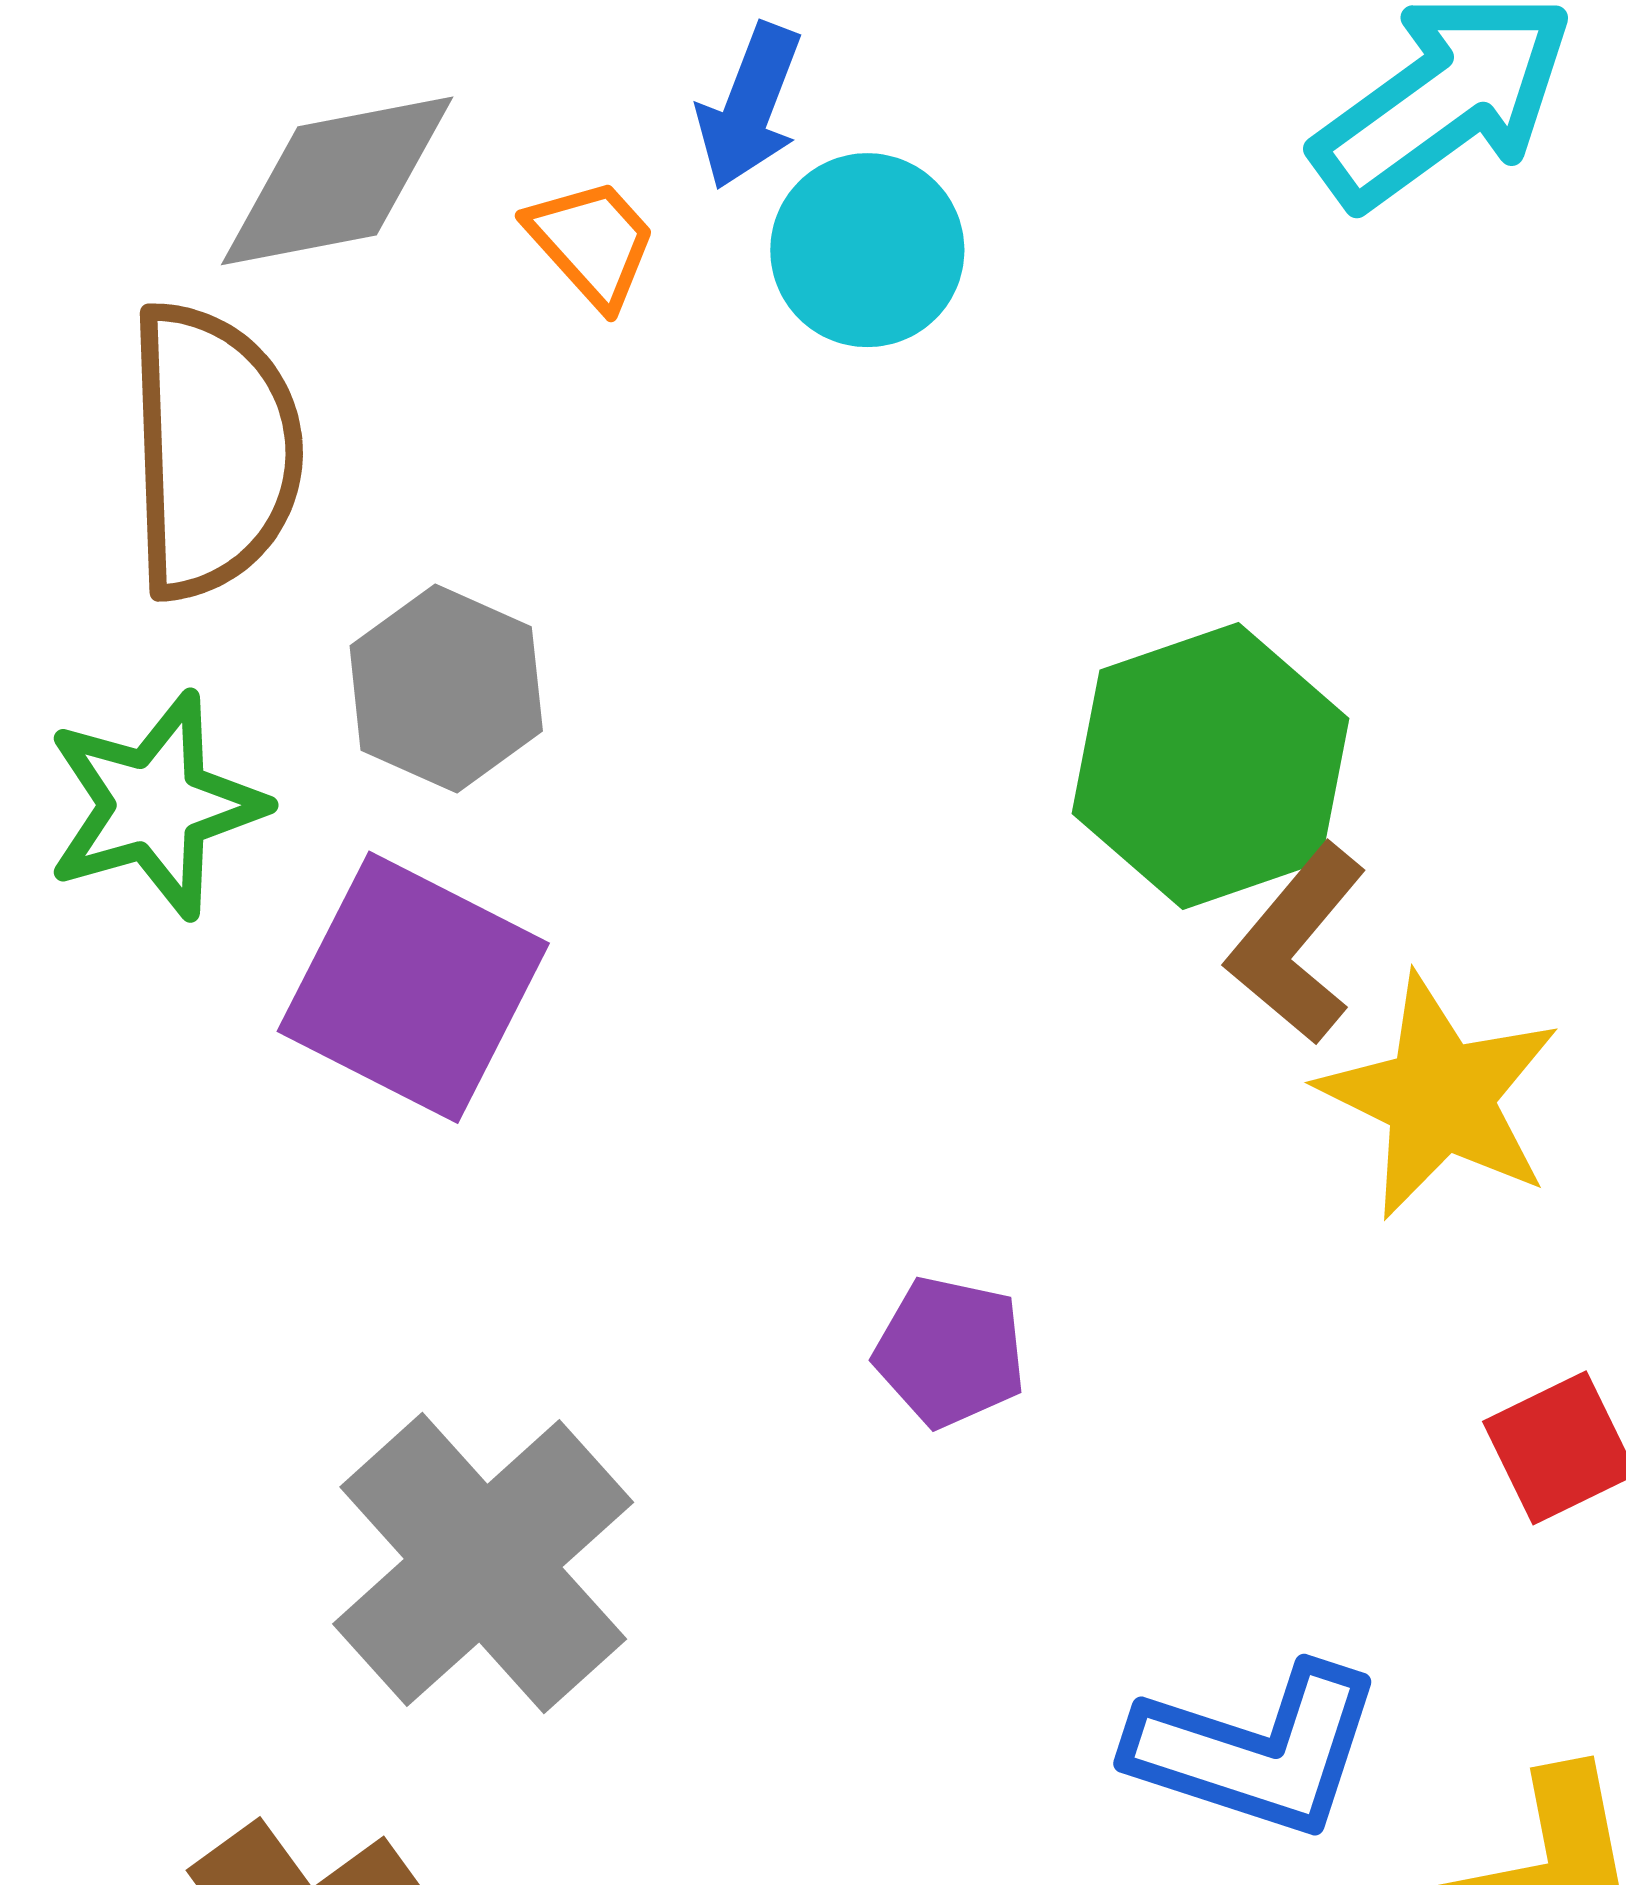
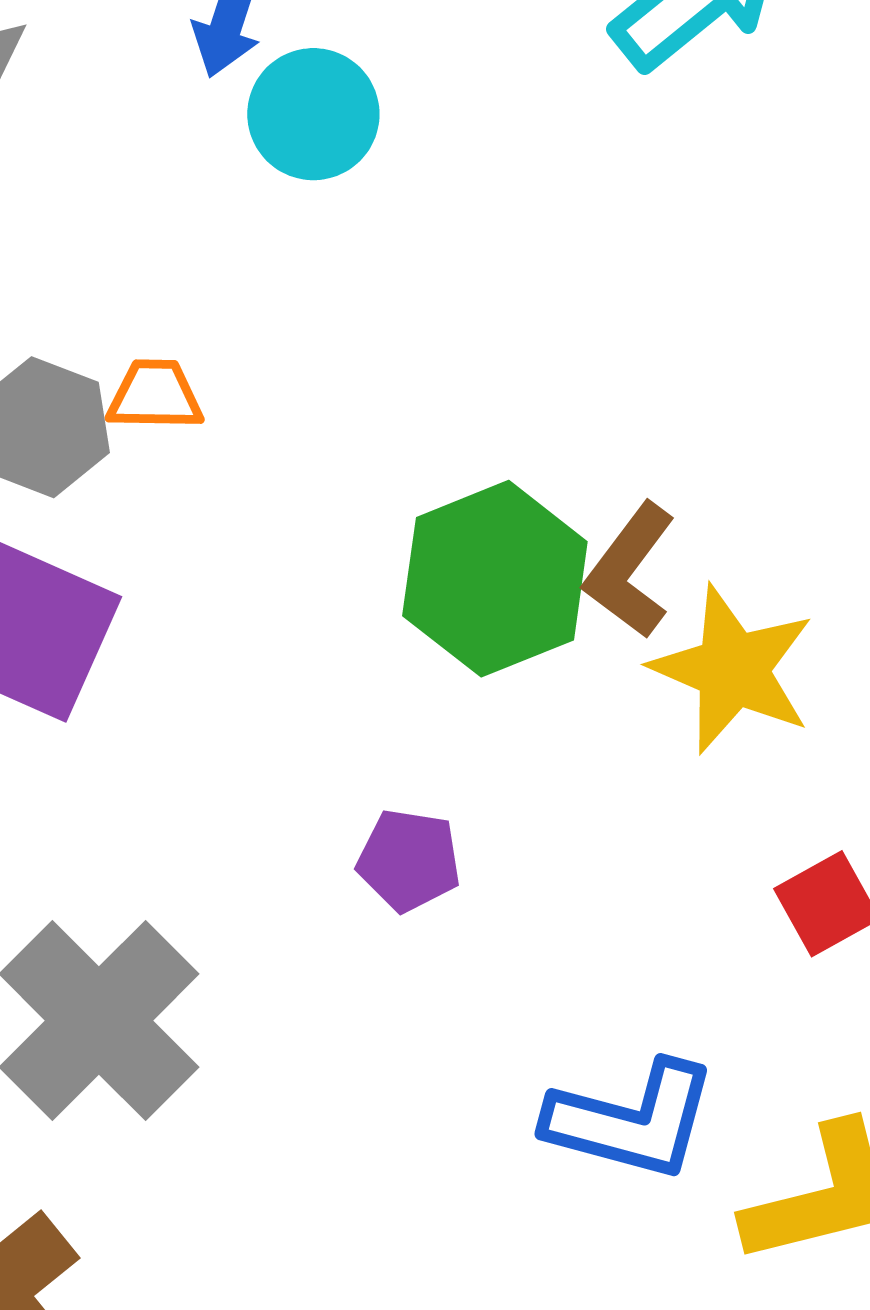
orange trapezoid: (592, 243) -> (155, 395), moved, turned -44
green hexagon: (1211, 766) -> (495, 579), moved

